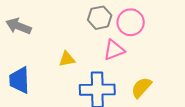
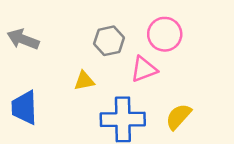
gray hexagon: (100, 18) -> (109, 41), moved

